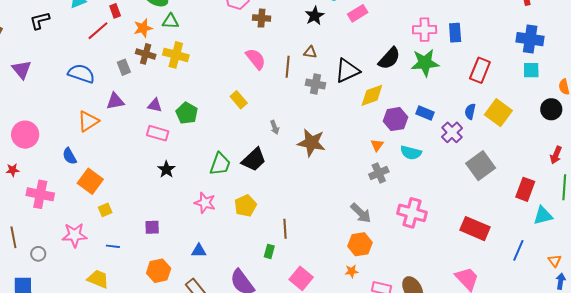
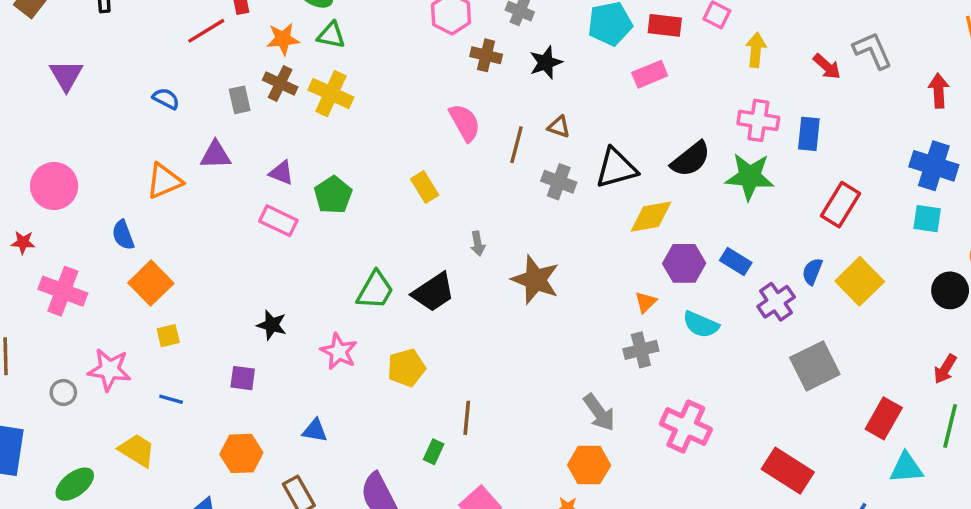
black star: (315, 16) -> (546, 62), moved
blue semicircle: (81, 74) -> (166, 99), size x0.6
black star: (166, 169) -> (272, 325), moved, turned -30
gray circle: (38, 254) -> (63, 392), moved

